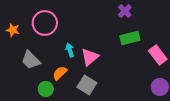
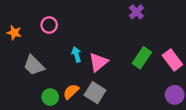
pink circle: (45, 23) -> (49, 25), size x0.6
green rectangle: (130, 38) -> (142, 58), moved, turned -42
orange semicircle: (60, 73) -> (71, 92), moved

